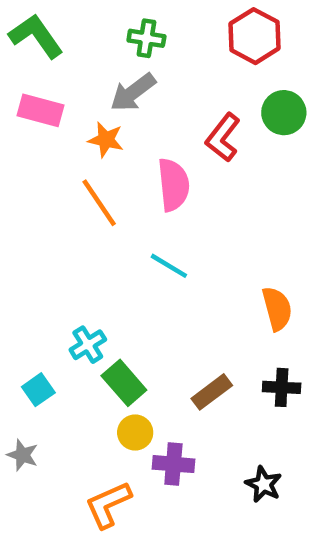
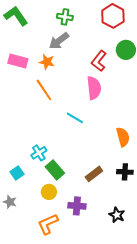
pink rectangle: (41, 110) -> (18, 61), moved
pink semicircle: (173, 185) -> (94, 88), moved
yellow circle: (135, 433) -> (49, 192), moved

